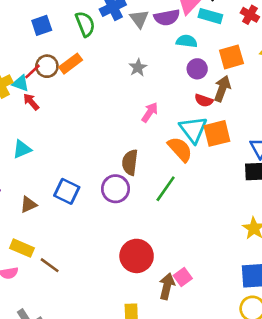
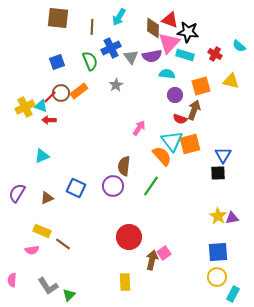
gray star: (138, 68) -> (116, 85), moved
red arrow: (31, 102) -> (49, 120), turned -48

